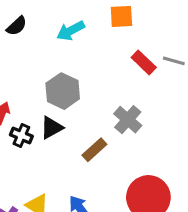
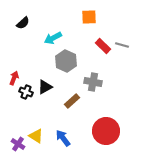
cyan arrow: (71, 31) -> (53, 38), moved
gray hexagon: (63, 91) -> (66, 61), moved
gray cross: (128, 120) -> (93, 82), turned -30

